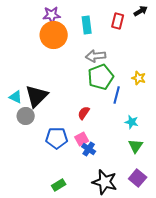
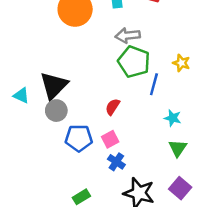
green pentagon: (101, 77) -> (134, 62), turned -30
cyan triangle: (16, 97) -> (21, 96), moved
gray circle: (26, 116) -> (56, 111), moved
blue cross: (89, 149) -> (116, 162), moved

